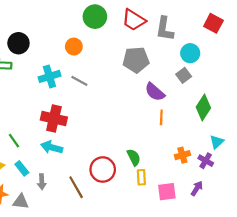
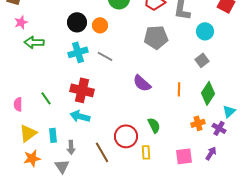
black circle: (18, 43) -> (77, 22), moved
gray square: (184, 75) -> (202, 60), moved
purple semicircle: (155, 92) -> (142, 83), moved
green diamond: (203, 107) -> (208, 93), moved
green line: (14, 141) -> (46, 98), moved
cyan rectangle: (22, 168) -> (53, 135), turned 32
yellow rectangle: (141, 177) -> (146, 152), moved
gray triangle: (21, 202) -> (62, 166), moved, turned 49

